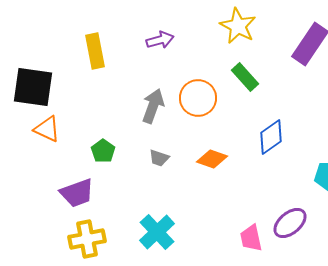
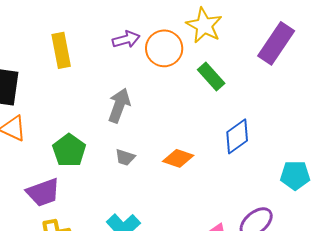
orange circle: (198, 98) -> (164, 48), moved
green pentagon: (103, 151) -> (69, 150), size x1.4

